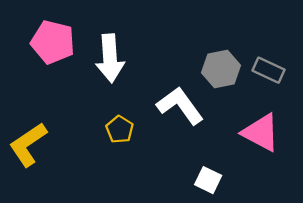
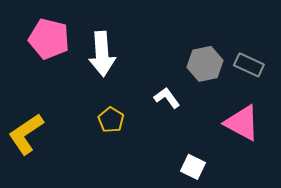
white L-shape: (180, 106) -> (167, 98), size x0.6

